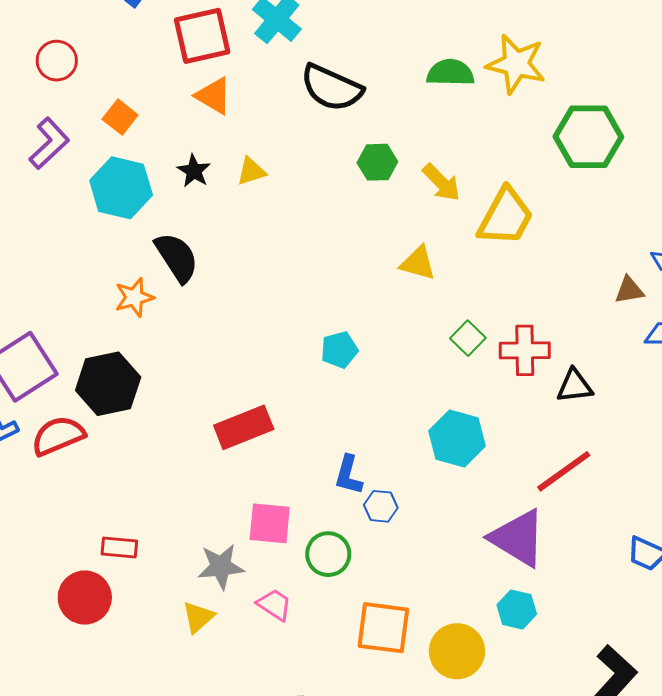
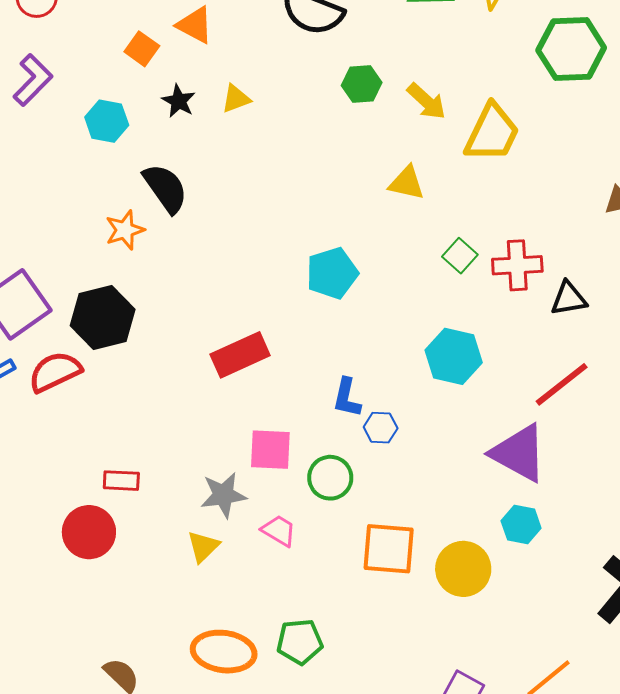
orange square: (120, 117) -> (142, 49), moved
cyan hexagon: (121, 188) -> (107, 121), size x0.7
cyan pentagon: (339, 350) -> (332, 273), size x1.4

